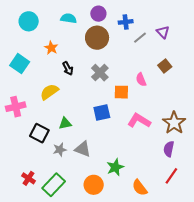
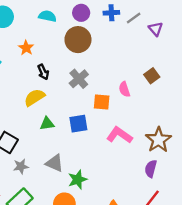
blue cross: (126, 22) -> (111, 13), moved
purple triangle: (163, 32) -> (156, 29), moved
gray line: (140, 38) -> (134, 18), moved
yellow semicircle: (49, 92) -> (35, 97), moved
green triangle: (65, 123) -> (47, 124), moved
gray star: (60, 150) -> (21, 166), moved
green star: (115, 167) -> (78, 180), moved

